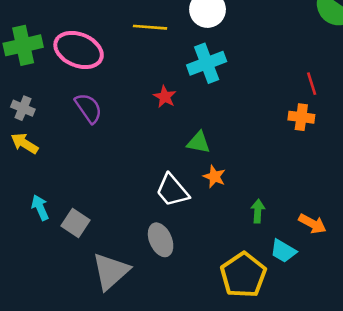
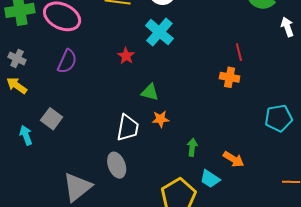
cyan cross: (207, 63) -> (159, 32), turned -32
purple semicircle: (88, 108) -> (67, 61), turned 55
orange star: (214, 177) -> (161, 119), turned -30
white trapezoid: (172, 190) -> (128, 128), turned -132
gray square: (75, 223) -> (52, 119), moved

